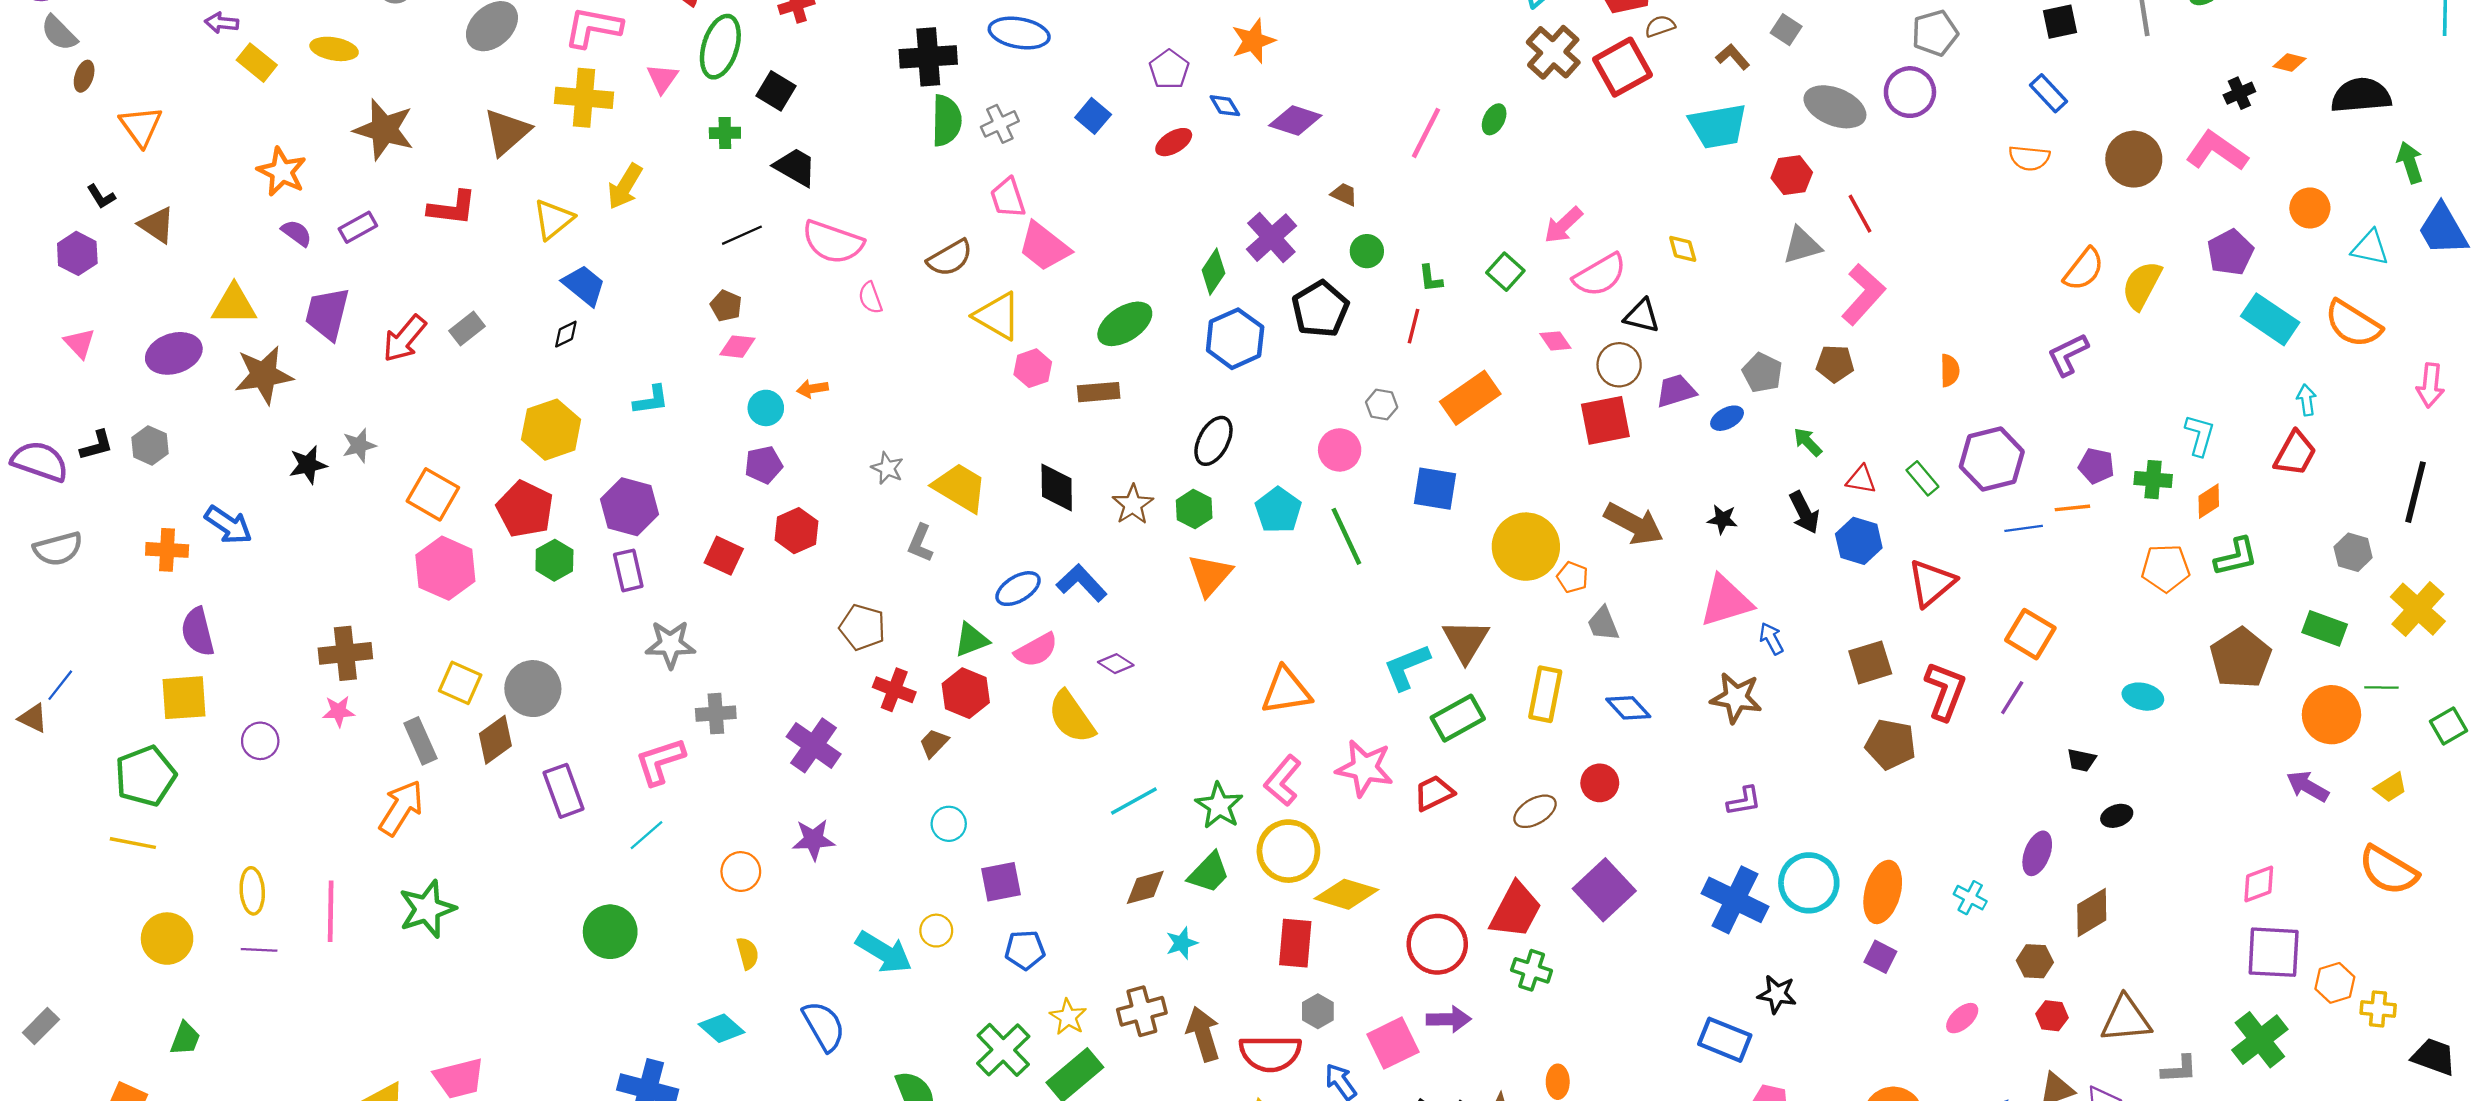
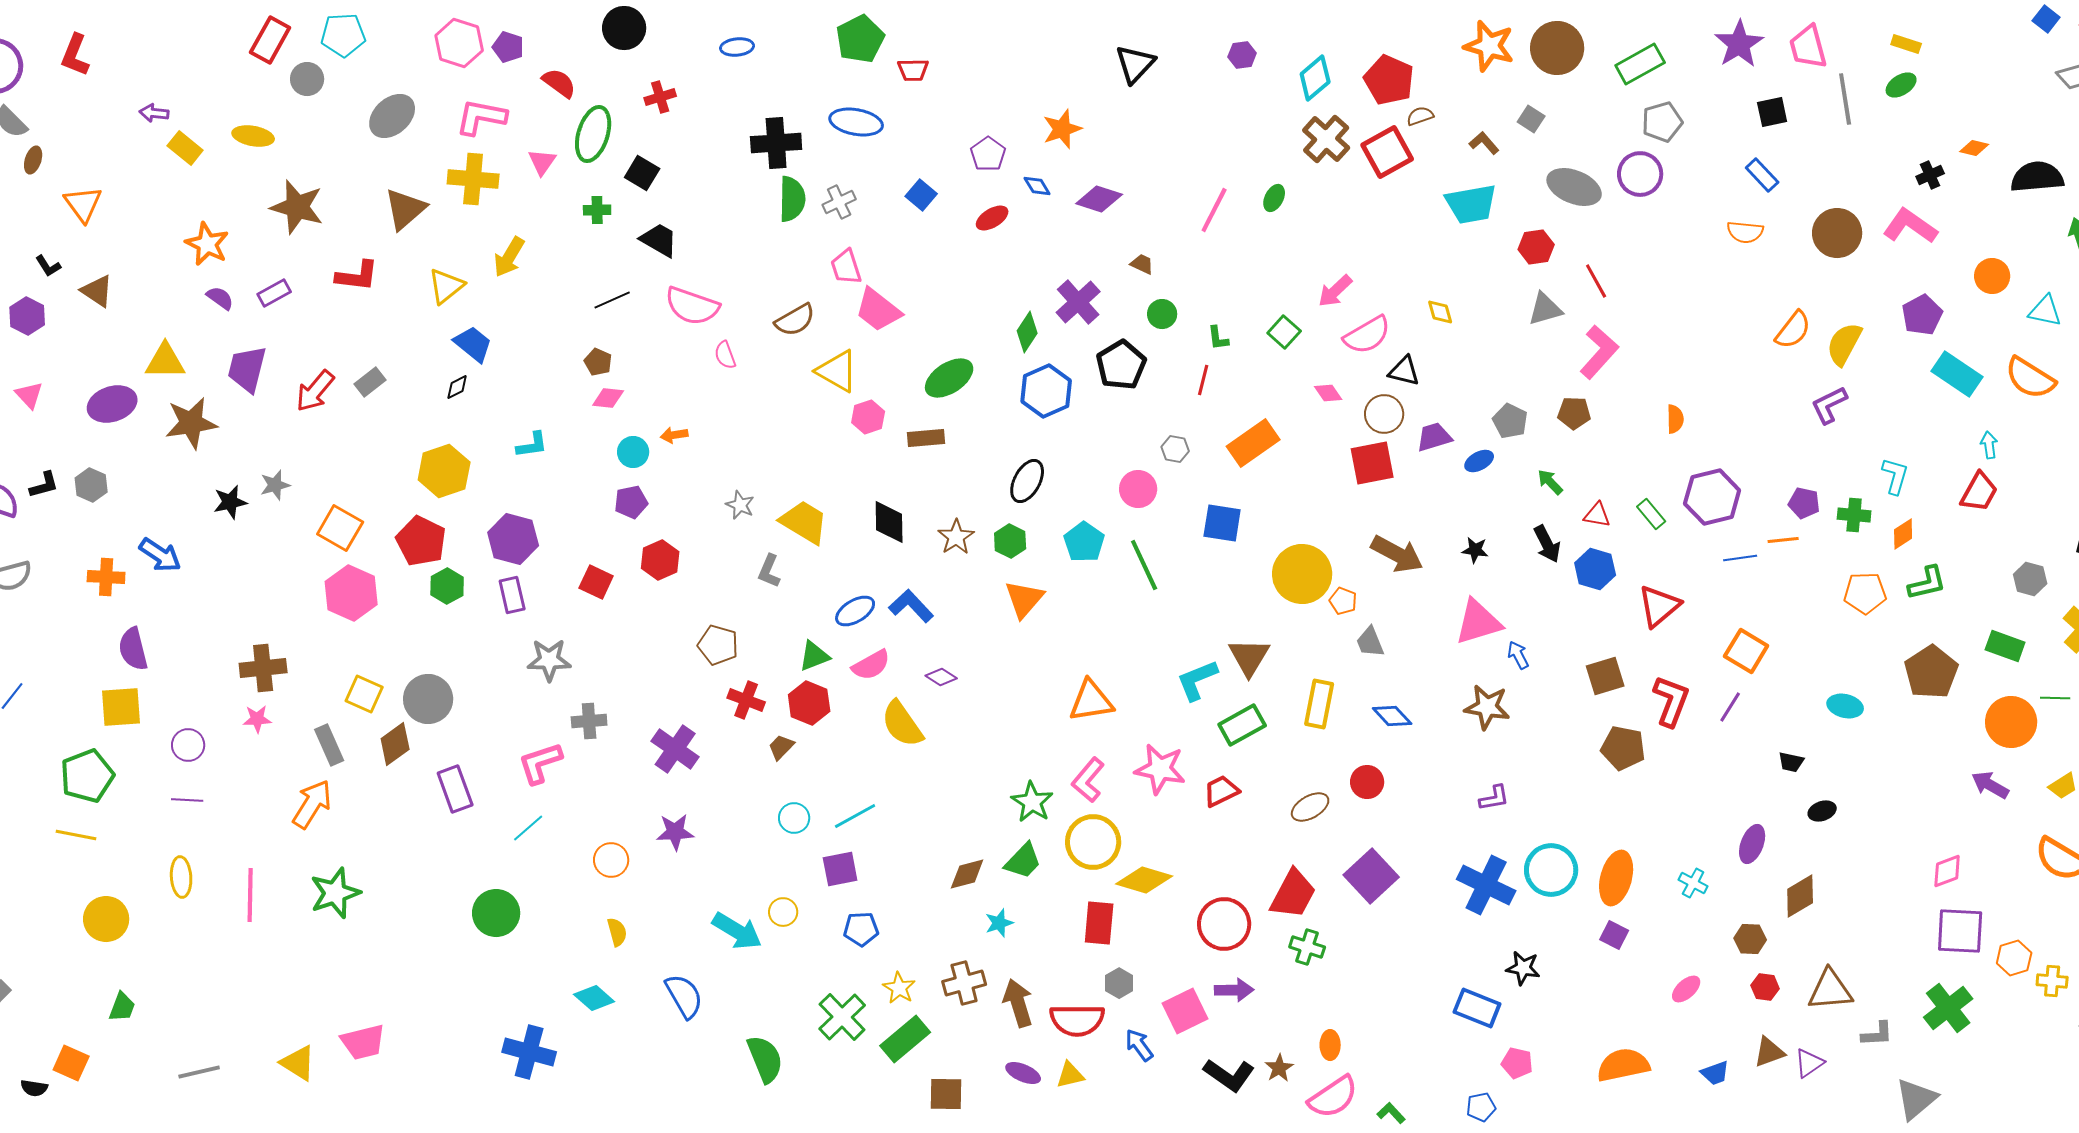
purple L-shape: (2068, 355) -> (1829, 405), moved
cyan line: (1134, 801) -> (855, 816), moved
purple line: (259, 950) -> (187, 800), moved

